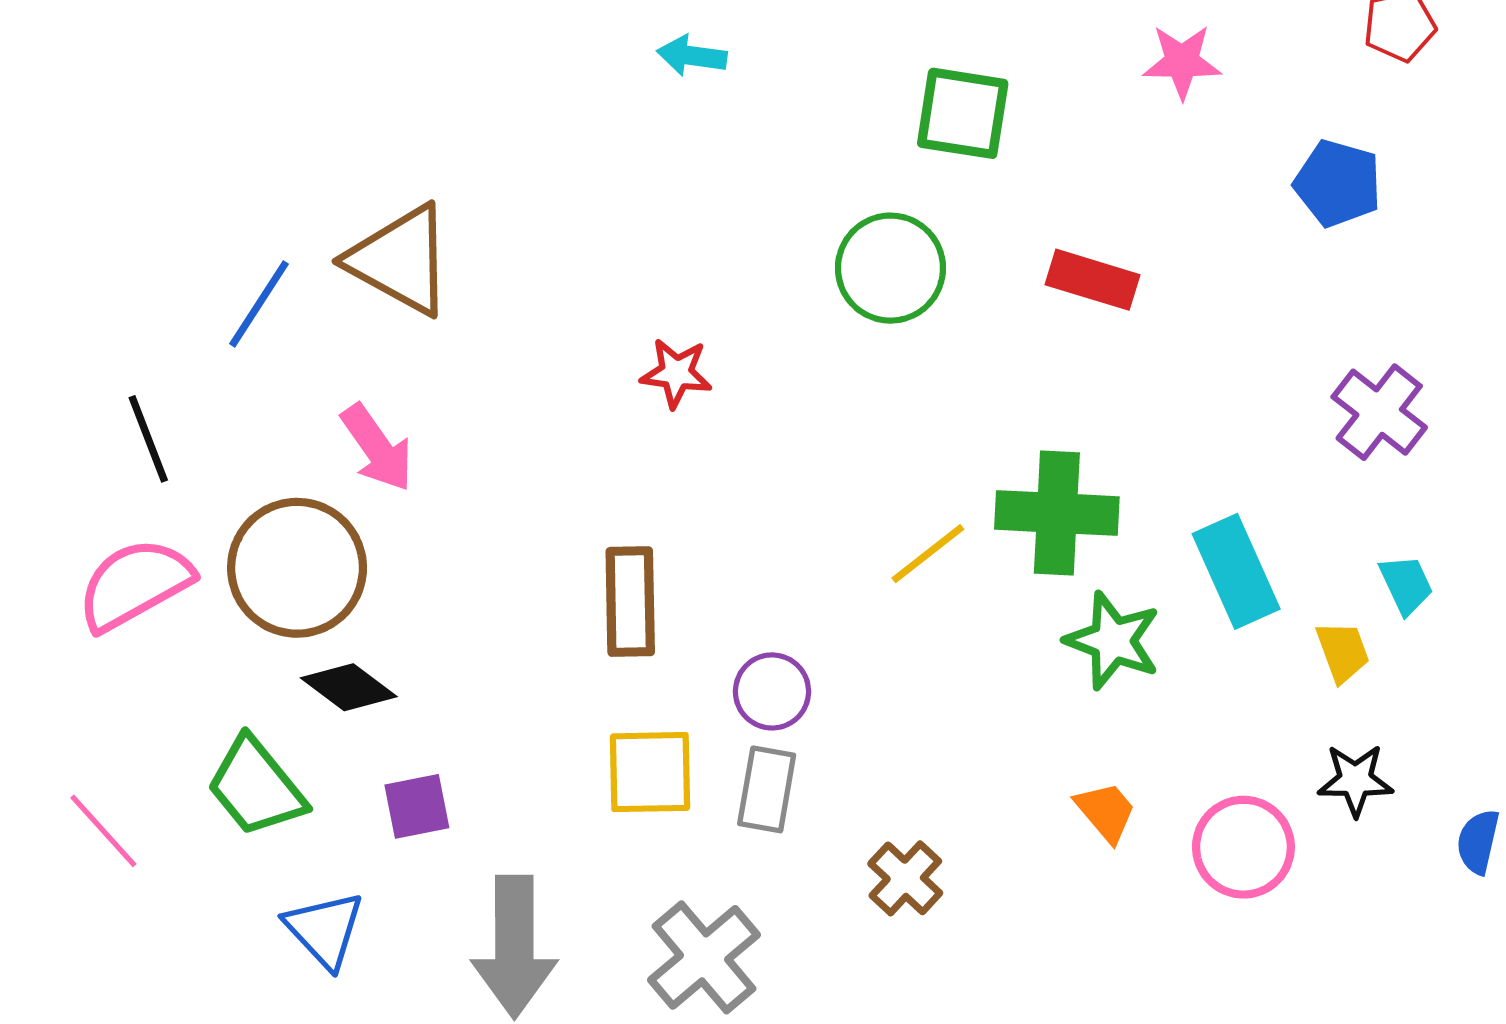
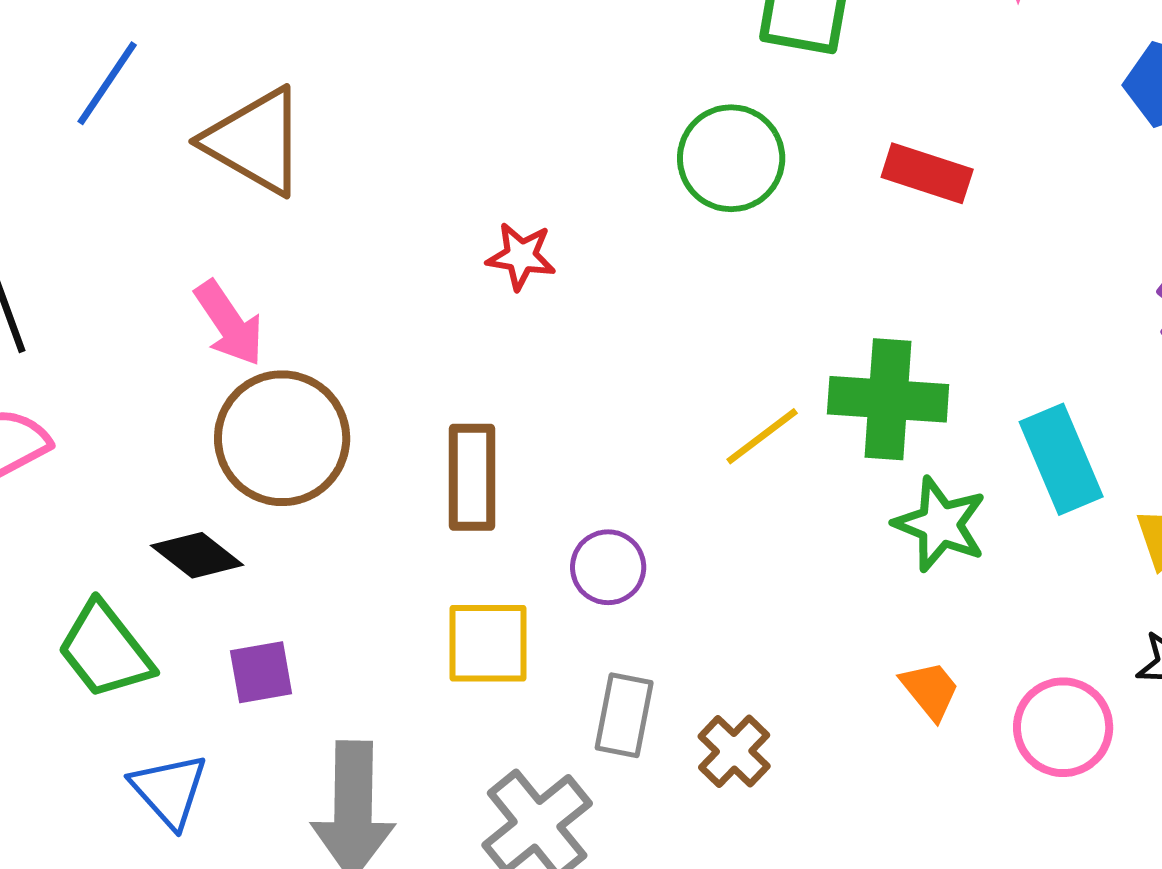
blue line: (259, 304) -> (107, 83), moved
brown circle: (297, 568) -> (282, 438), moved
gray rectangle: (767, 789) -> (624, 715), moved

